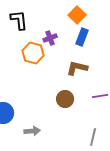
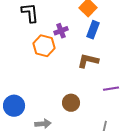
brown circle: (65, 99) -> (71, 103), moved

